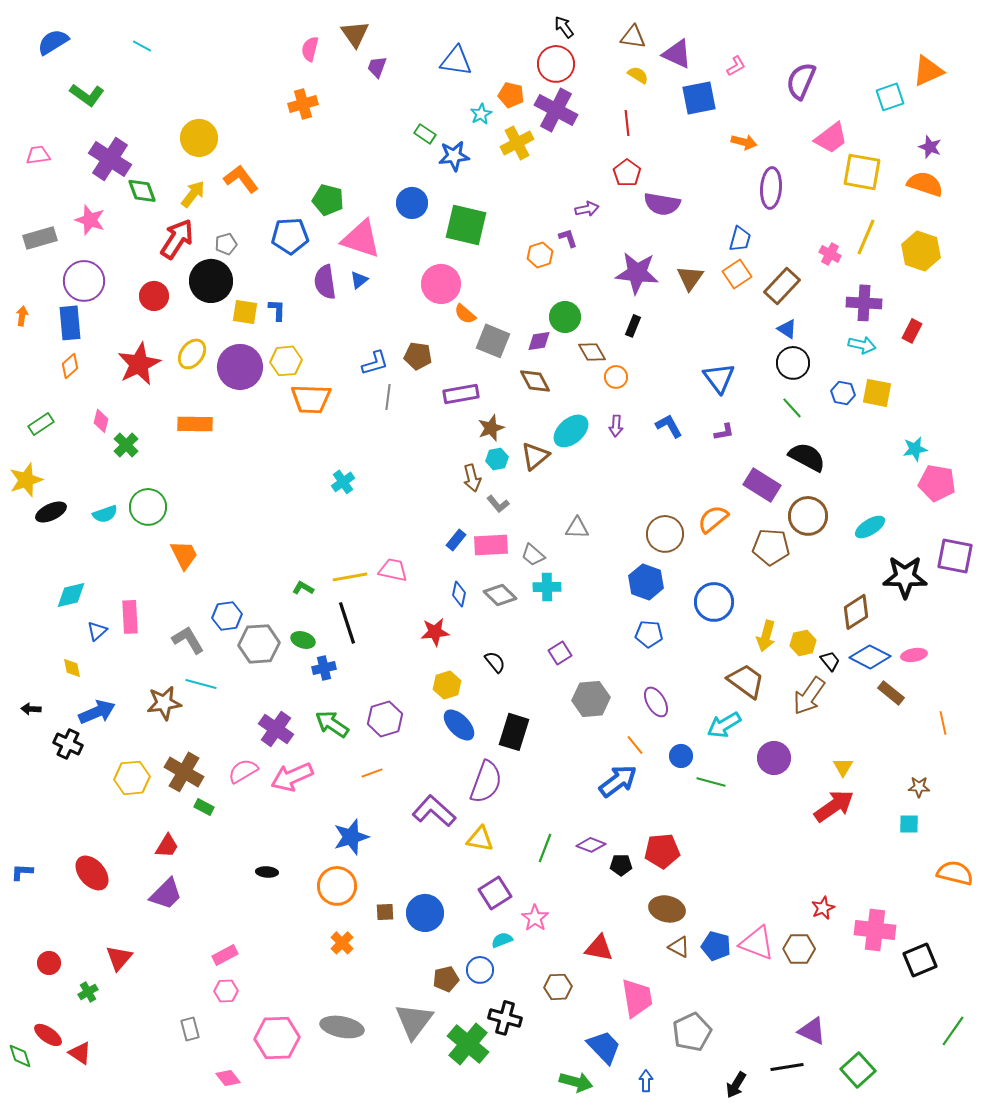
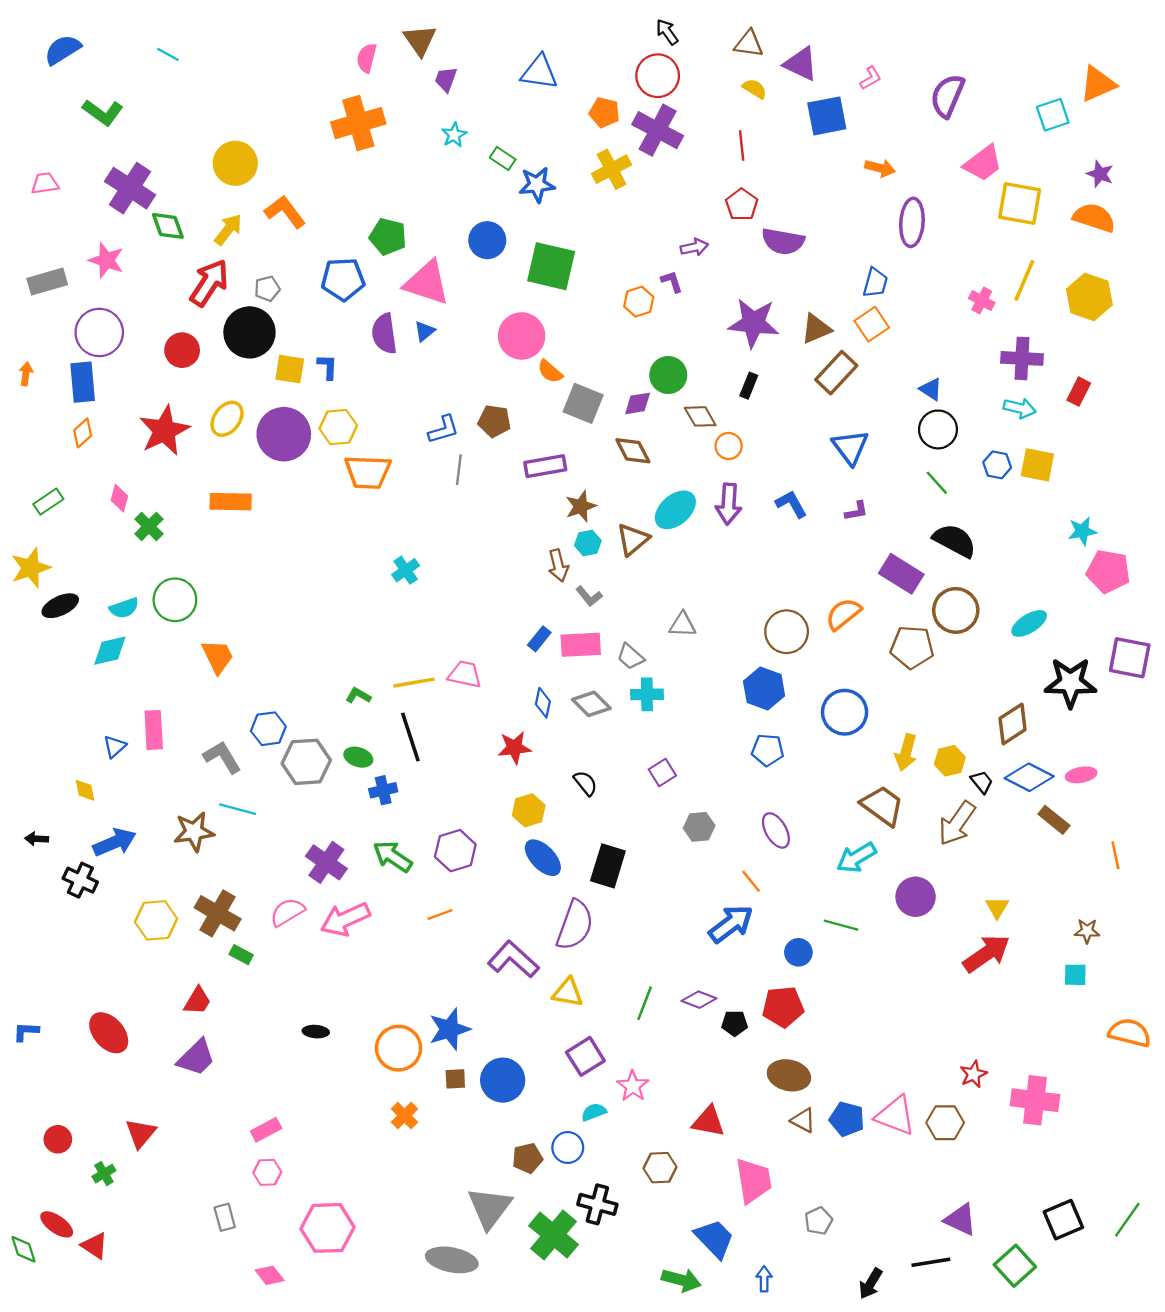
orange cross: (303, 104) -> (358, 123), size x1.5
cyan star: (481, 114) -> (454, 135), moved
brown triangle: (690, 278) -> (816, 329), turned 32
brown rectangle: (782, 286) -> (836, 373), moved
purple arrow: (616, 426) -> (729, 504), size x1.6
cyan diamond: (71, 595) -> (110, 651), moved
gray hexagon: (591, 699) -> (699, 827), size x0.7
blue circle: (681, 756) -> (798, 952), moved
blue star: (351, 837) -> (449, 1029), moved
black square: (920, 960) -> (1063, 1220), moved
gray ellipse: (342, 1027) -> (452, 1260), moved
gray pentagon: (692, 1032) -> (819, 1221), size x0.6

